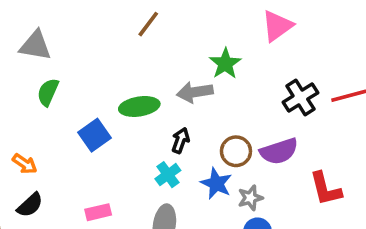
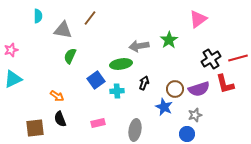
brown line: (148, 24) -> (90, 18), moved
gray arrow: (195, 92) -> (139, 46), moved
cyan cross: (168, 175) -> (117, 91), moved, turned 32
red L-shape: (326, 189) -> (225, 84), moved
gray star: (250, 198) -> (195, 115), moved
black semicircle: (30, 205) -> (60, 119), turned 112

